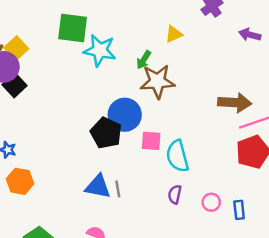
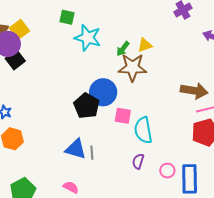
green square: (73, 28) -> (67, 17), size x0.6
yellow triangle: (174, 34) -> (145, 45), moved
blue rectangle: (239, 210) -> (190, 179), size x1.8

